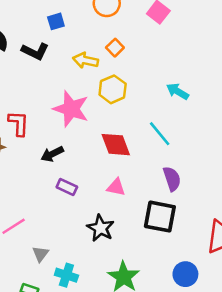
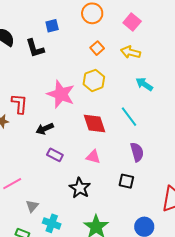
black L-shape: (35, 51) -> (35, 48), turned 45
yellow arrow: (86, 60) -> (131, 52), moved
black square: (160, 217) -> (126, 181), size x0.6

